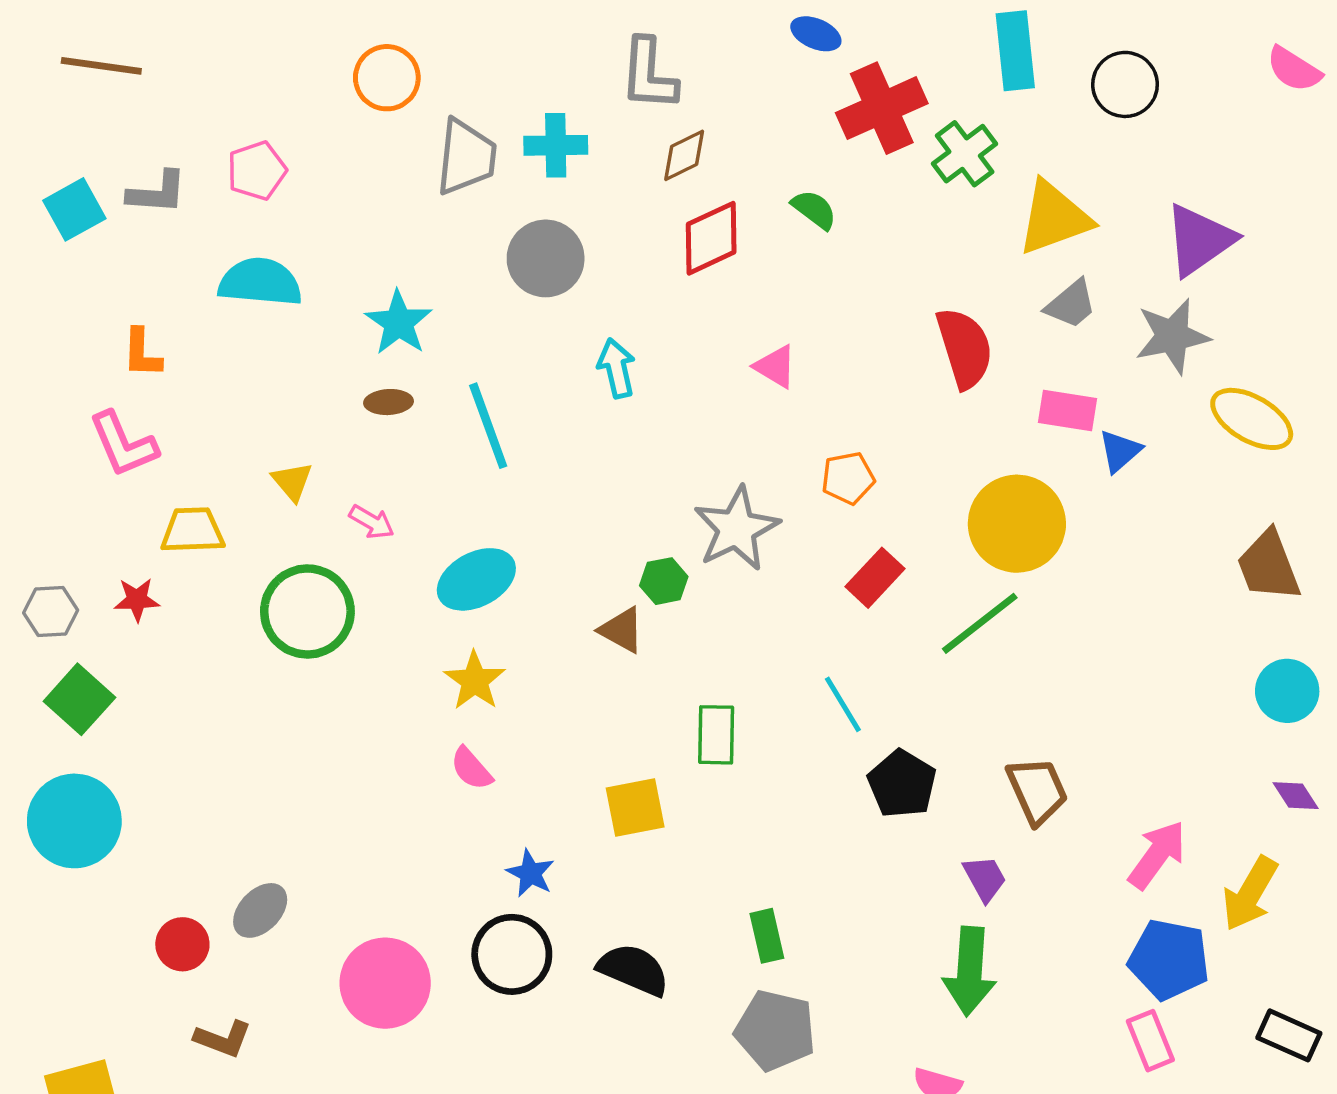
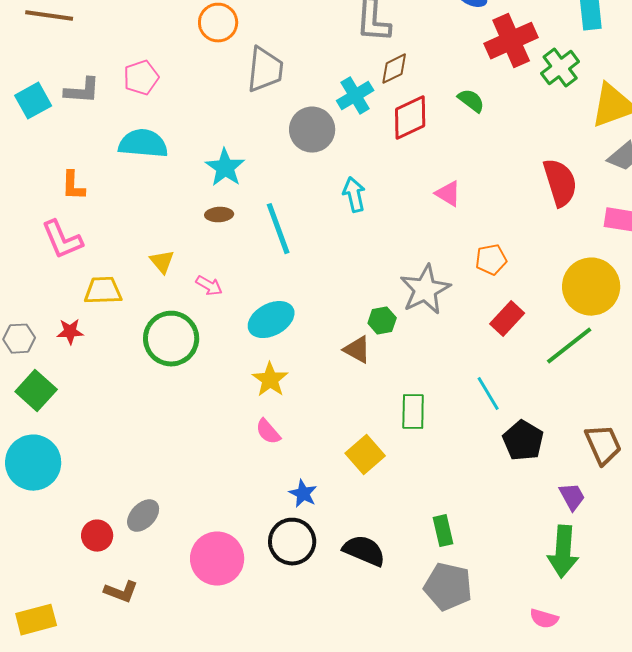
cyan cross: (556, 145) -> (355, 96), moved, turned -30
yellow square: (635, 807) -> (365, 455), turned -30

